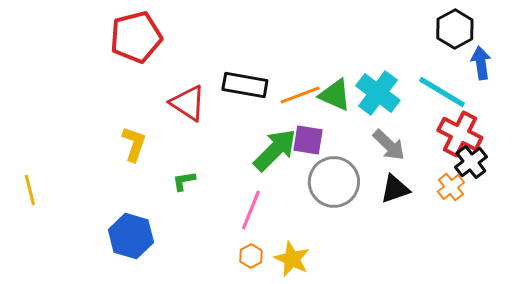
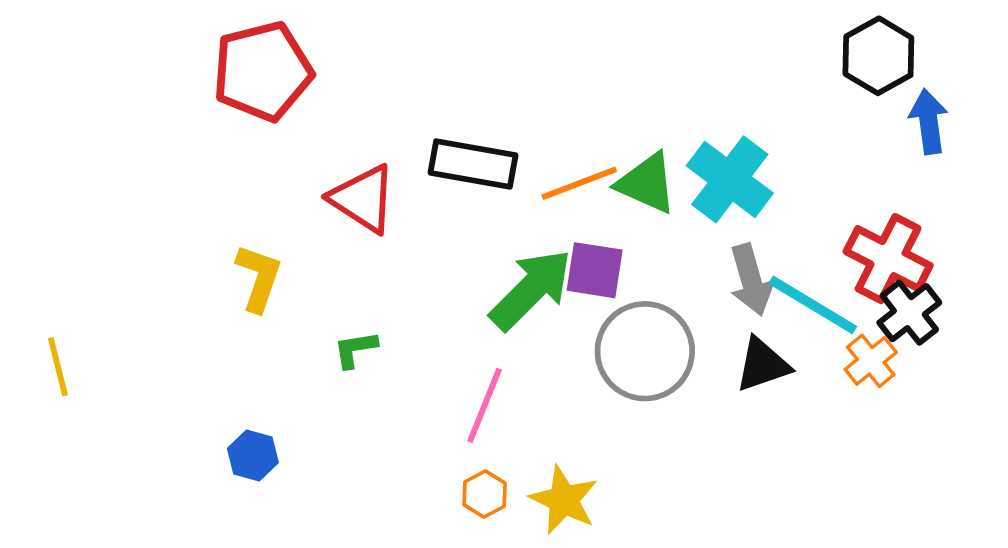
cyan line: (442, 92) -> (813, 305), moved
gray arrow: (389, 145) -> (751, 280), turned 30
blue hexagon: (131, 236) -> (253, 455), size x0.6

